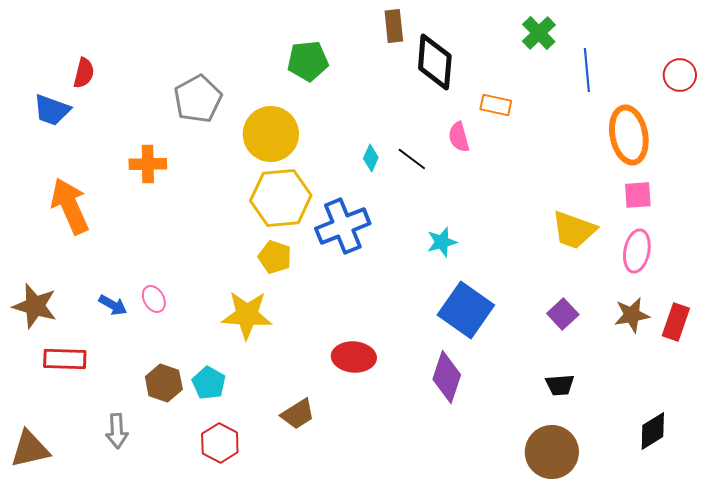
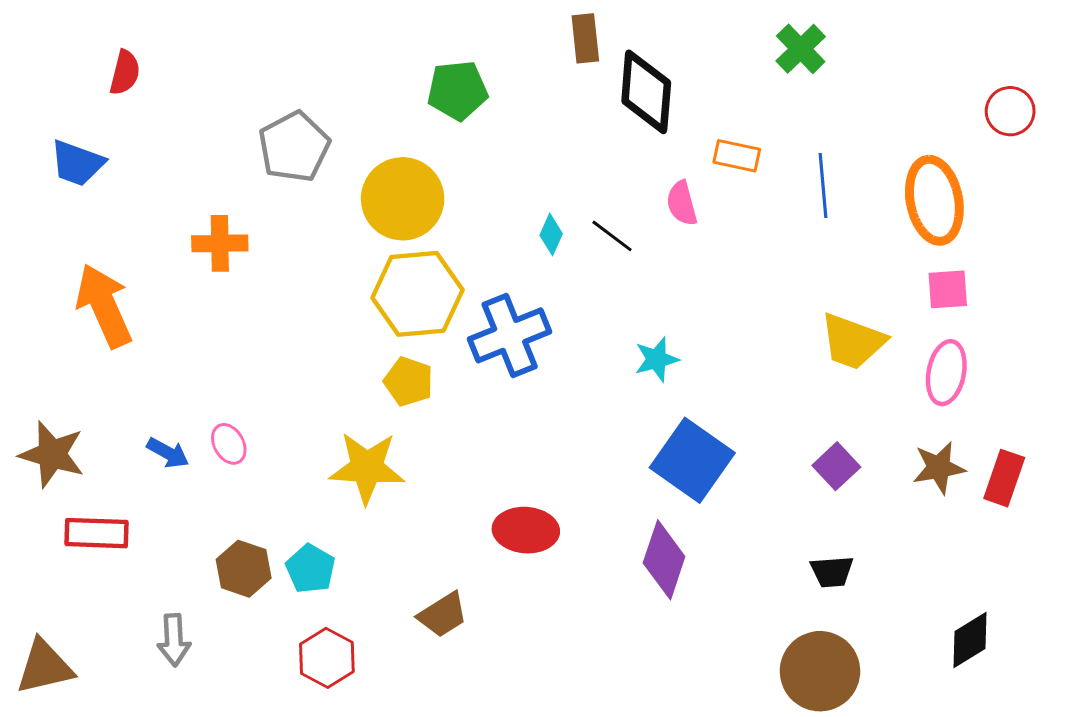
blue line: (587, 70) -> (823, 185), moved
red semicircle: (84, 73) -> (125, 73), moved

